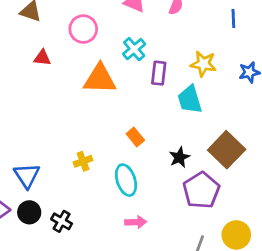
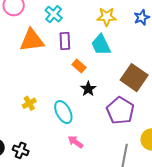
purple rectangle: (159, 73) -> (65, 41), moved
orange rectangle: (135, 137) -> (79, 66), moved
black star: (179, 157) -> (88, 89), moved
pink arrow: (136, 222) -> (76, 142), turned -133

